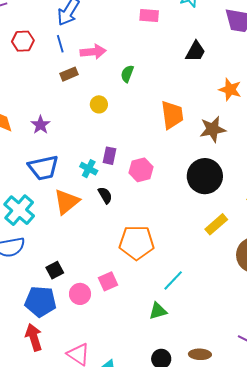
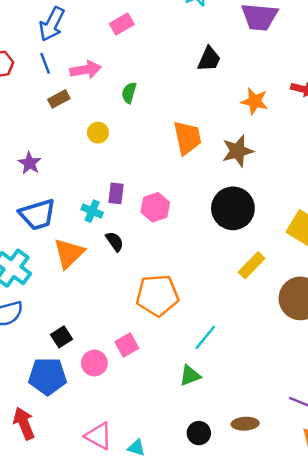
pink rectangle: (149, 16) -> (122, 24), moved, turned -30
red arrow: (34, 337) -> (24, 423), moved

